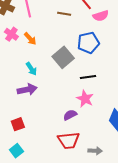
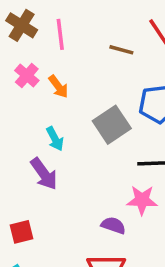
purple arrow: (27, 90) -> (44, 174), turned 60
pink star: (85, 99) -> (142, 200), turned -30
purple semicircle: (70, 115) -> (113, 225), turned 40

